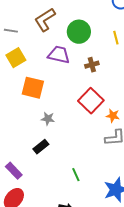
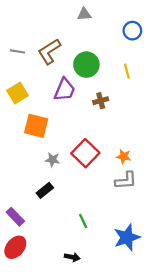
gray line: (11, 31) -> (18, 51), moved
purple trapezoid: (59, 55) -> (65, 90), turned 100
red square: (91, 101) -> (85, 153), moved

